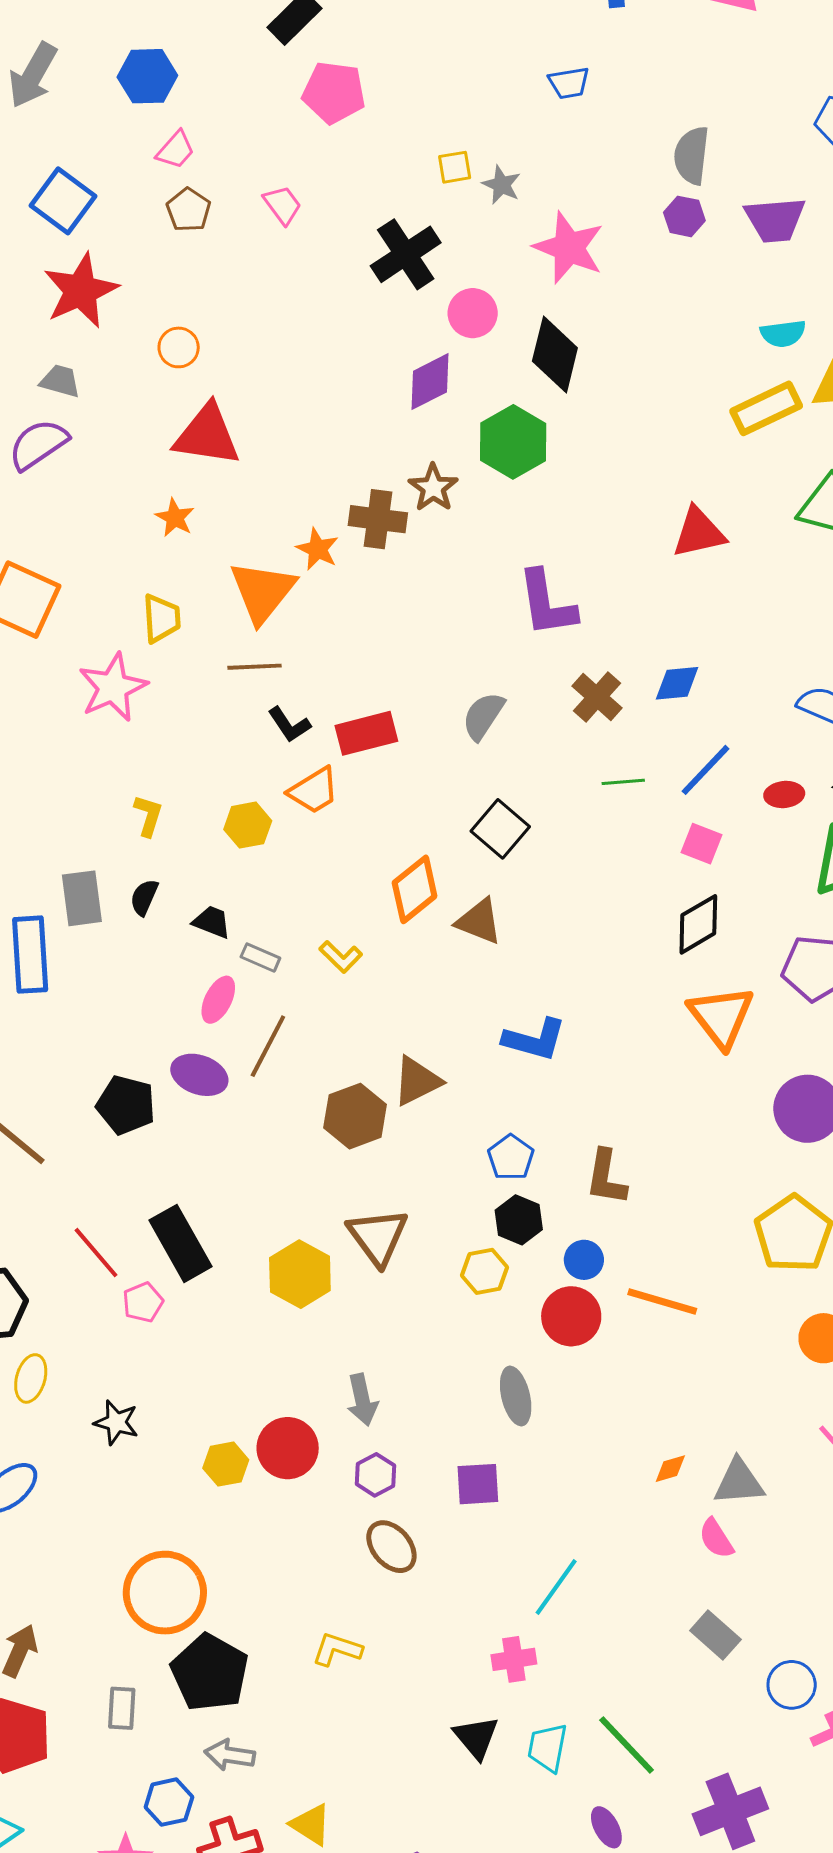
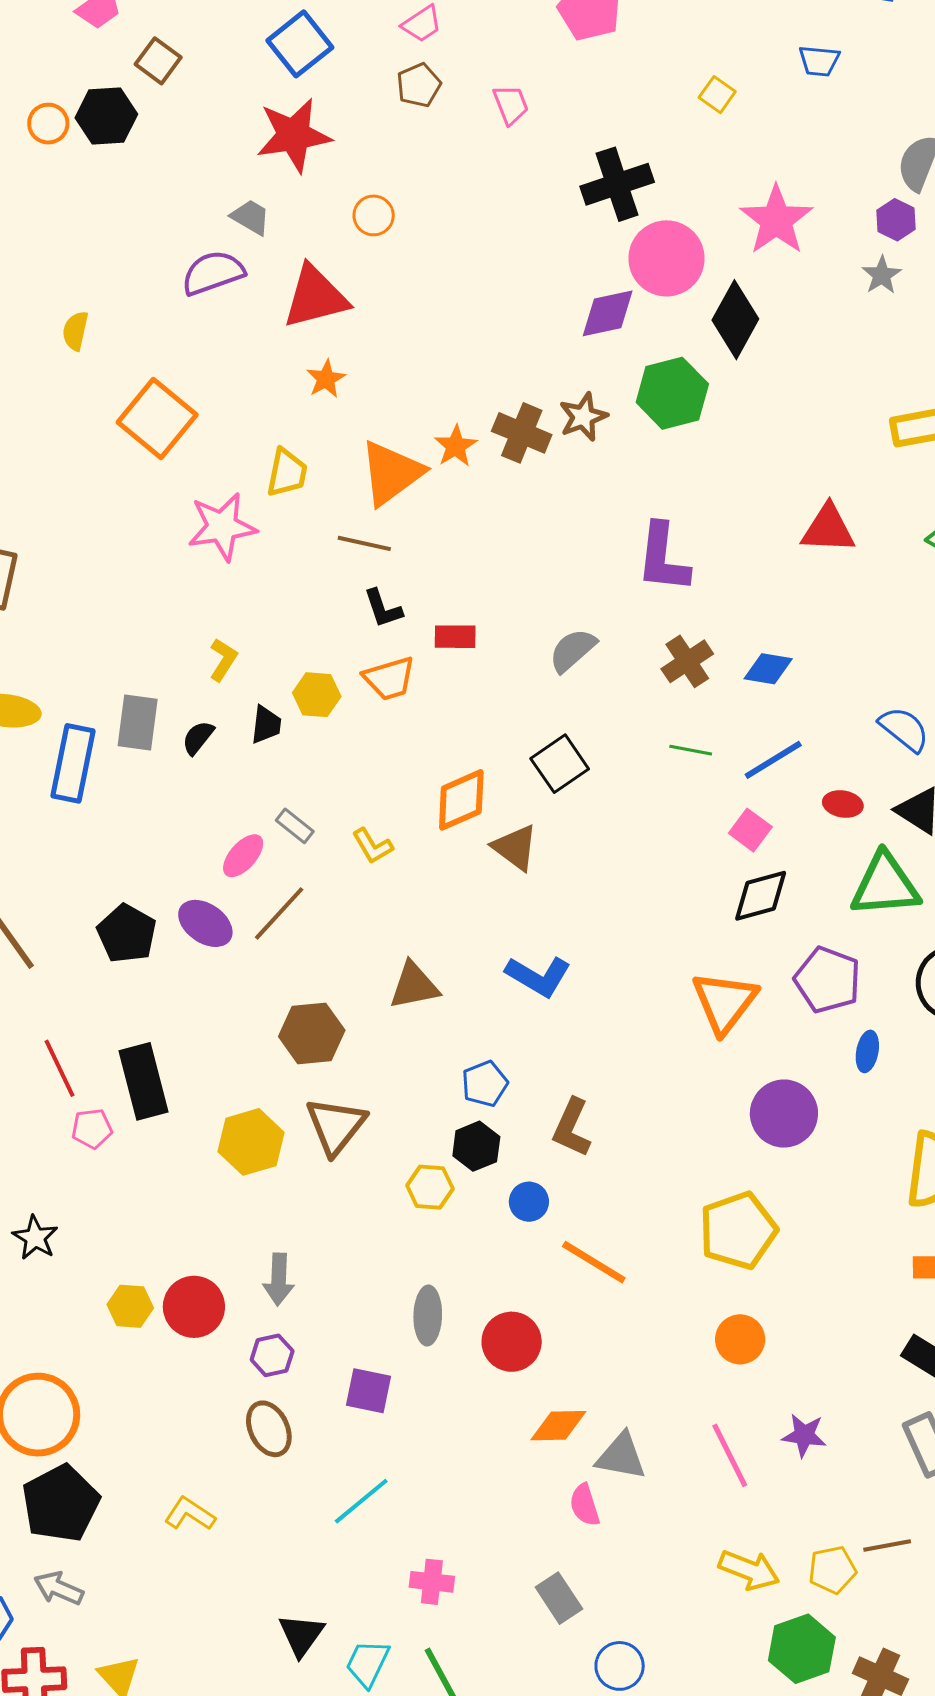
yellow square: (455, 167) -> (717, 95), moved, turned 30
gray star: (501, 185) -> (882, 275), moved
pink circle: (473, 313) -> (666, 258), size x1.5
red triangle: (207, 435) -> (315, 297), moved, turned -38
red rectangle: (366, 733) -> (455, 637), size x0.7
black trapezoid: (212, 922) -> (266, 725), moved, turned 60
black diamond: (698, 924) -> (761, 896), moved
brown hexagon: (355, 1116) -> (312, 1033), moved
red circle: (571, 1316) -> (512, 1342), moved
orange diamond: (670, 1469) -> (558, 1426), size x1.6
cyan line: (556, 1587) -> (361, 1501), moved
pink cross: (514, 1659) -> (432, 1582), moved

